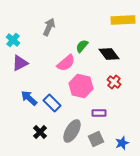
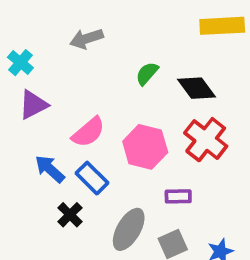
gray arrow: (49, 27) -> (86, 39), turned -132
pink semicircle: (66, 63) -> (88, 132), moved
red cross: (114, 82) -> (206, 140), size x1.6
black cross: (40, 132) -> (70, 215), moved

